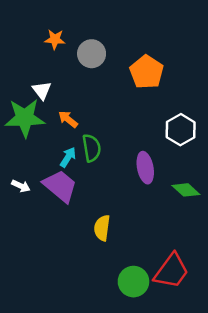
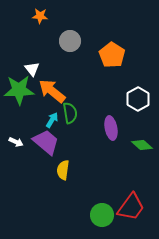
orange star: (55, 39) -> (40, 16), moved
orange arrow: (68, 119) -> (52, 91), size x1.8
yellow semicircle: (102, 228) -> (63, 170), moved

